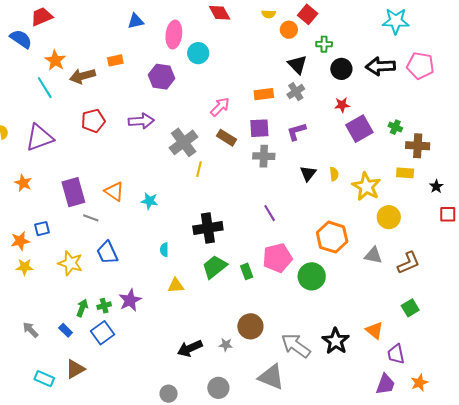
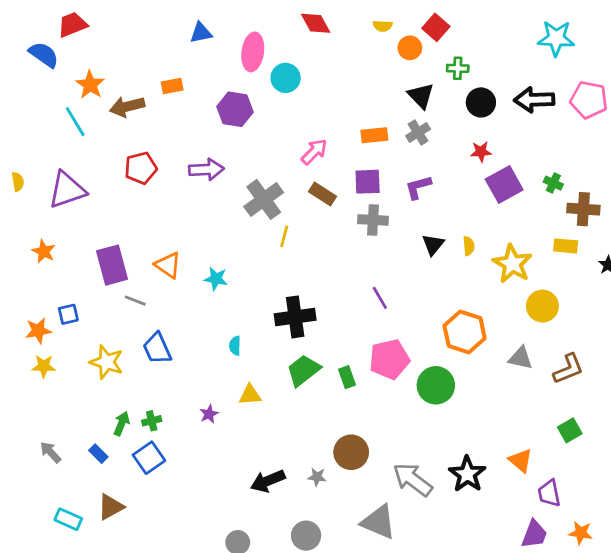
purple star: (130, 300) -> (209, 414), moved, size x0.6
orange star: (419, 383) -> (581, 533), turned 30

